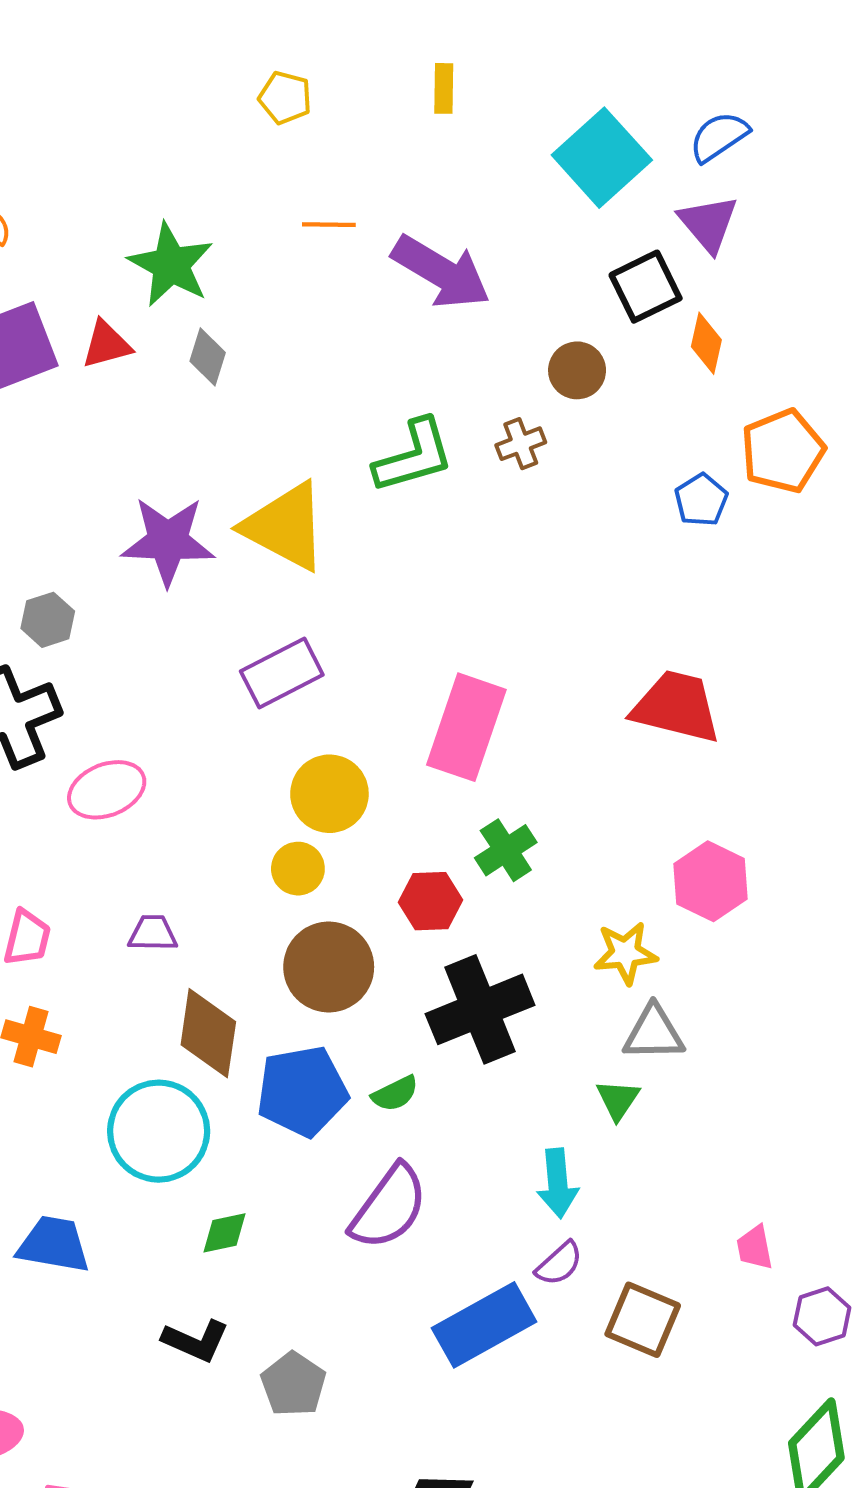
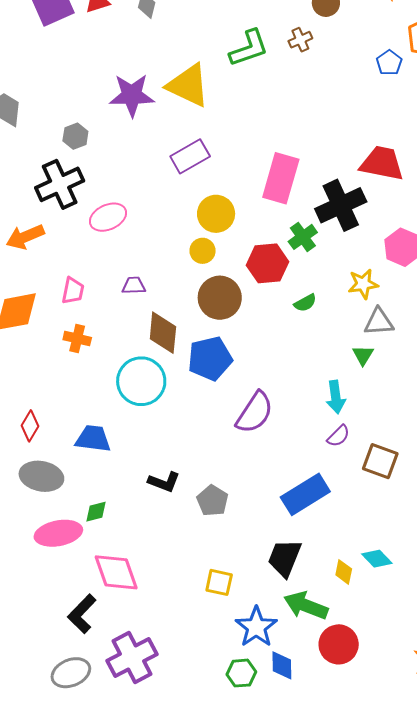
red hexagon: (431, 901) -> (268, 263), size x1.4
black cross: (480, 1009) -> (341, 205), moved
green semicircle: (395, 1094) -> (305, 303), moved
green diamond: (224, 1233) -> (96, 512), moved
blue rectangle: (484, 1325) -> (305, 494), moved

